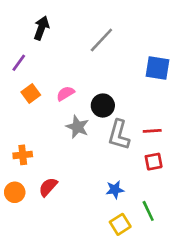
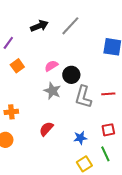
black arrow: (41, 28) -> (39, 26), moved, turned 48
pink semicircle: (65, 93) -> (51, 66), moved
red square: (154, 162) -> (108, 130), moved
red semicircle: (48, 187) -> (46, 129), moved

